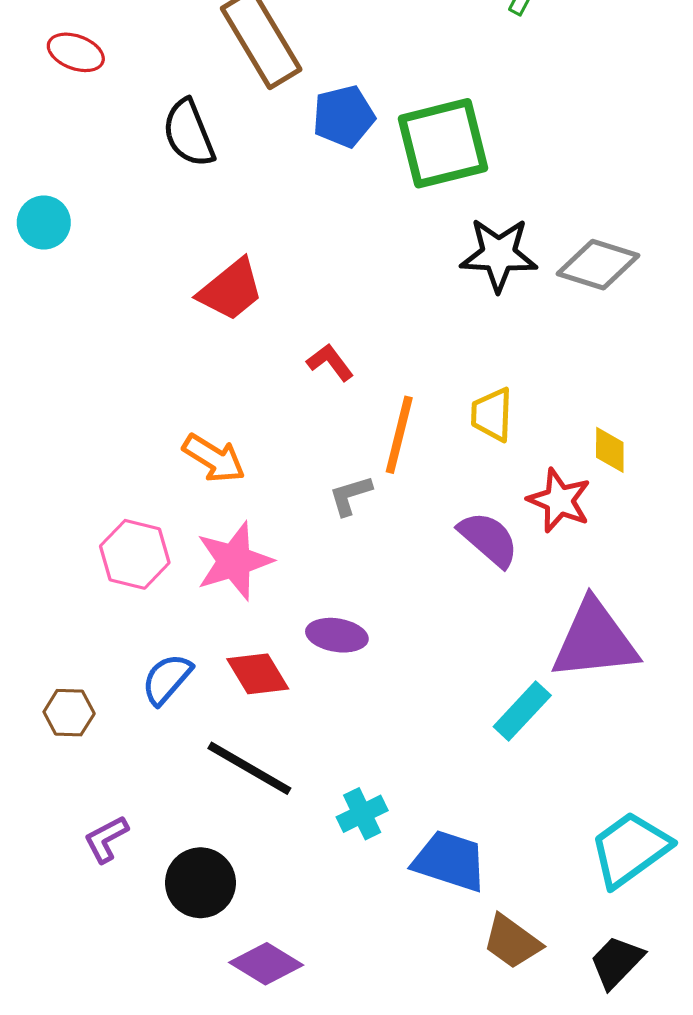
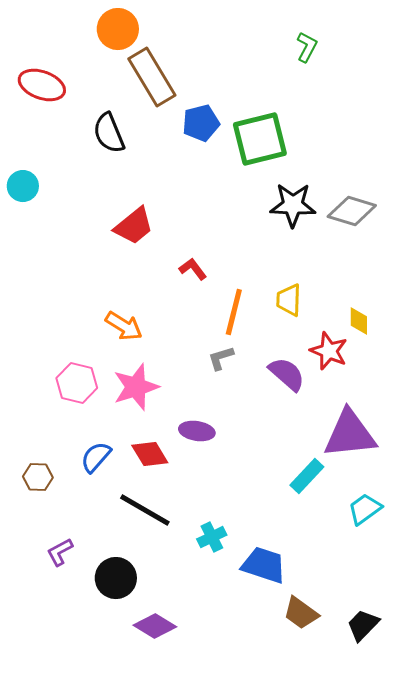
red ellipse: (76, 52) -> (42, 85), size x1.4
gray L-shape: (350, 495) -> (221, 358), moved
cyan trapezoid: (630, 849) -> (365, 509), moved, size x0.7

